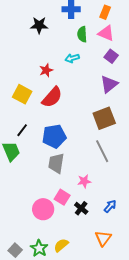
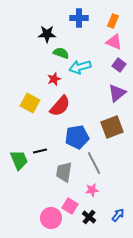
green semicircle: (82, 34) -> (61, 53), moved, turned 112
cyan arrow: (72, 58) -> (80, 67), size x1.5
black line: (22, 130) -> (40, 151), moved, turned 40
blue pentagon: (54, 136) -> (77, 137), moved
gray line: (102, 151) -> (94, 163), moved

